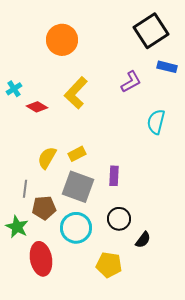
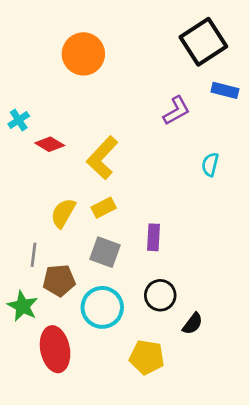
yellow L-shape: (76, 93) -> (102, 158), moved
cyan semicircle: (156, 122) -> (210, 164), size x0.7
gray square: (78, 187) -> (105, 252), size x0.7

